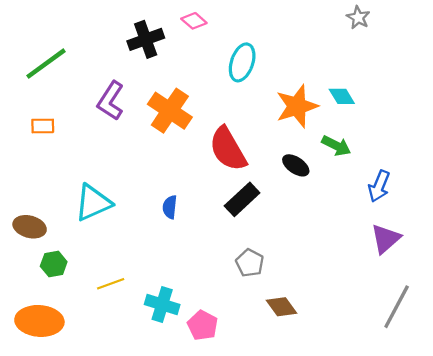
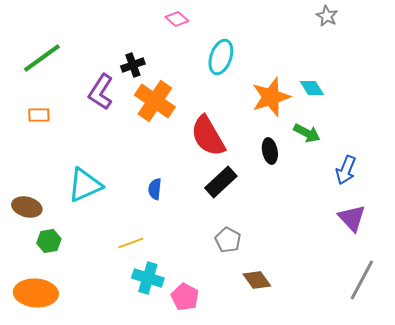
black cross: (146, 39) -> (133, 65), moved, size x0.7
black ellipse: (296, 165) -> (270, 151), turned 45
purple triangle: (386, 239) -> (352, 218), turned -32
yellow line: (111, 284) -> (131, 243), moved

